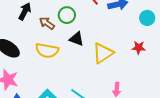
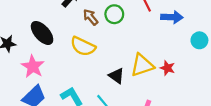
black triangle: (77, 39) -> (116, 76), moved
red star: (139, 48) -> (167, 68), moved

